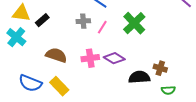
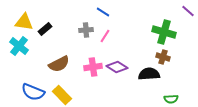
green cross: (134, 23) -> (164, 32), moved, turned -30
brown semicircle: (56, 55) -> (59, 64), turned 135
brown cross: (160, 68) -> (163, 57), moved
black semicircle: (139, 77) -> (149, 74), moved

